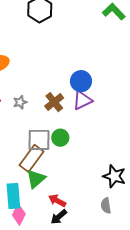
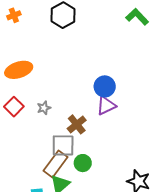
brown cross: (54, 102) -> (77, 124), moved
green circle: (60, 138) -> (83, 163), moved

